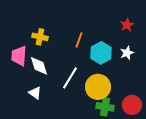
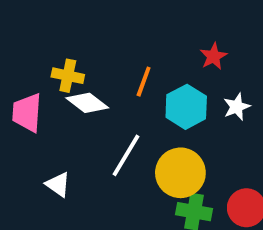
red star: (127, 25) -> (213, 56), moved
white diamond: (39, 66) -> (87, 103), moved, turned -35

